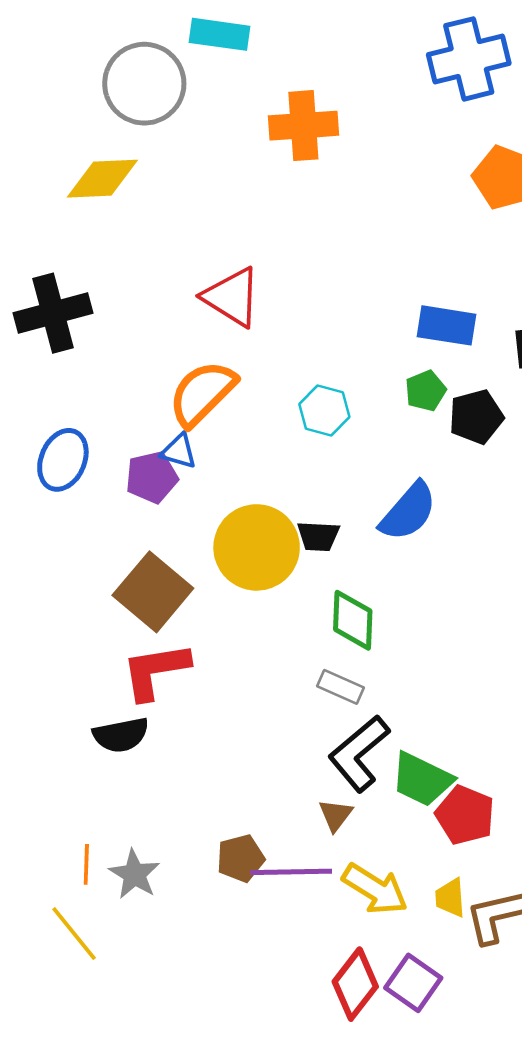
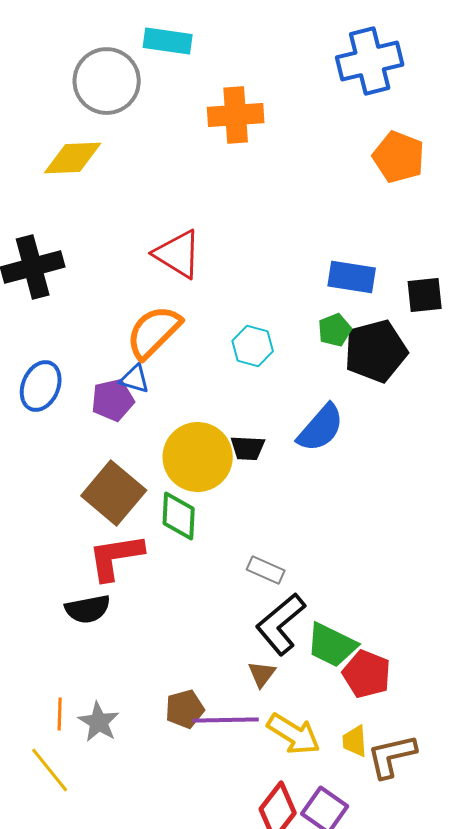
black pentagon: (476, 417) -> (376, 351), size x1.4
green diamond: (353, 620) -> (179, 516), moved

